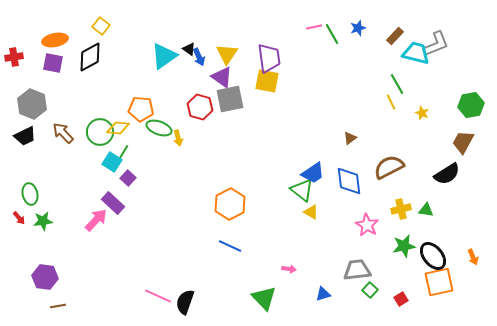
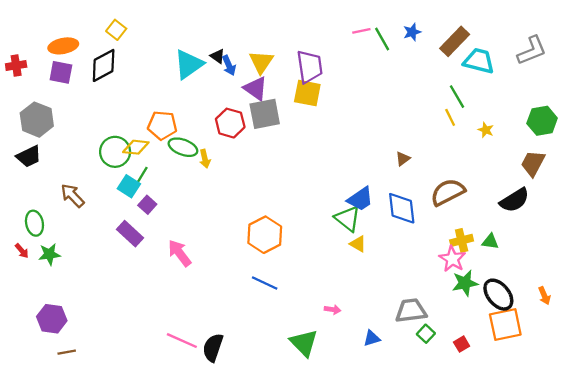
brown rectangle: (395, 36) -> (455, 41), size x1.5
gray L-shape: (436, 44) -> (532, 51), moved
brown arrow: (63, 133) -> (72, 196), moved
pink arrow: (96, 220) -> (180, 253), moved, turned -80
pink star: (367, 225) -> (452, 259), moved

